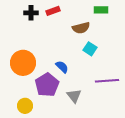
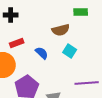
red rectangle: (53, 11) -> (17, 43), moved
blue semicircle: (62, 67) -> (42, 53), moved

